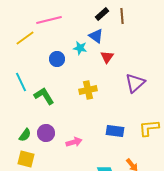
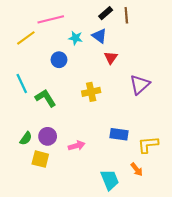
cyan star: (80, 48) -> (76, 38), moved
yellow L-shape: (149, 128) -> (148, 145), moved
yellow square: (26, 159) -> (40, 159), moved

